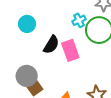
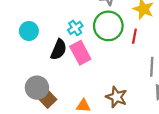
cyan cross: (79, 20) -> (75, 28), moved

